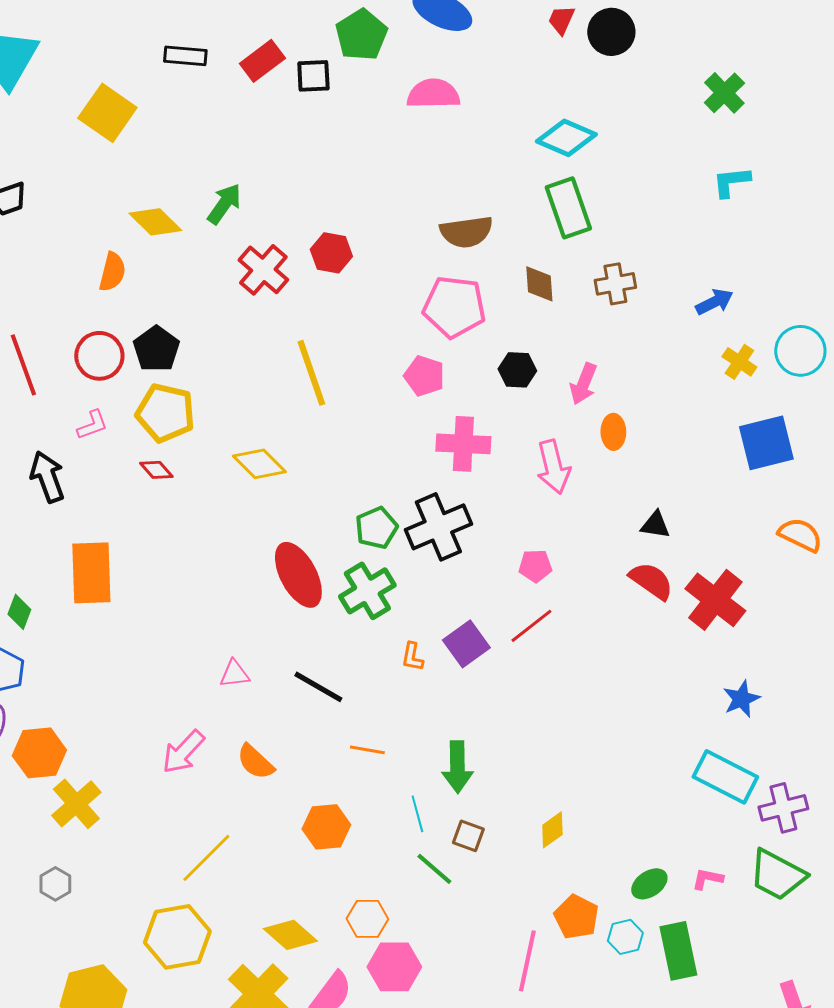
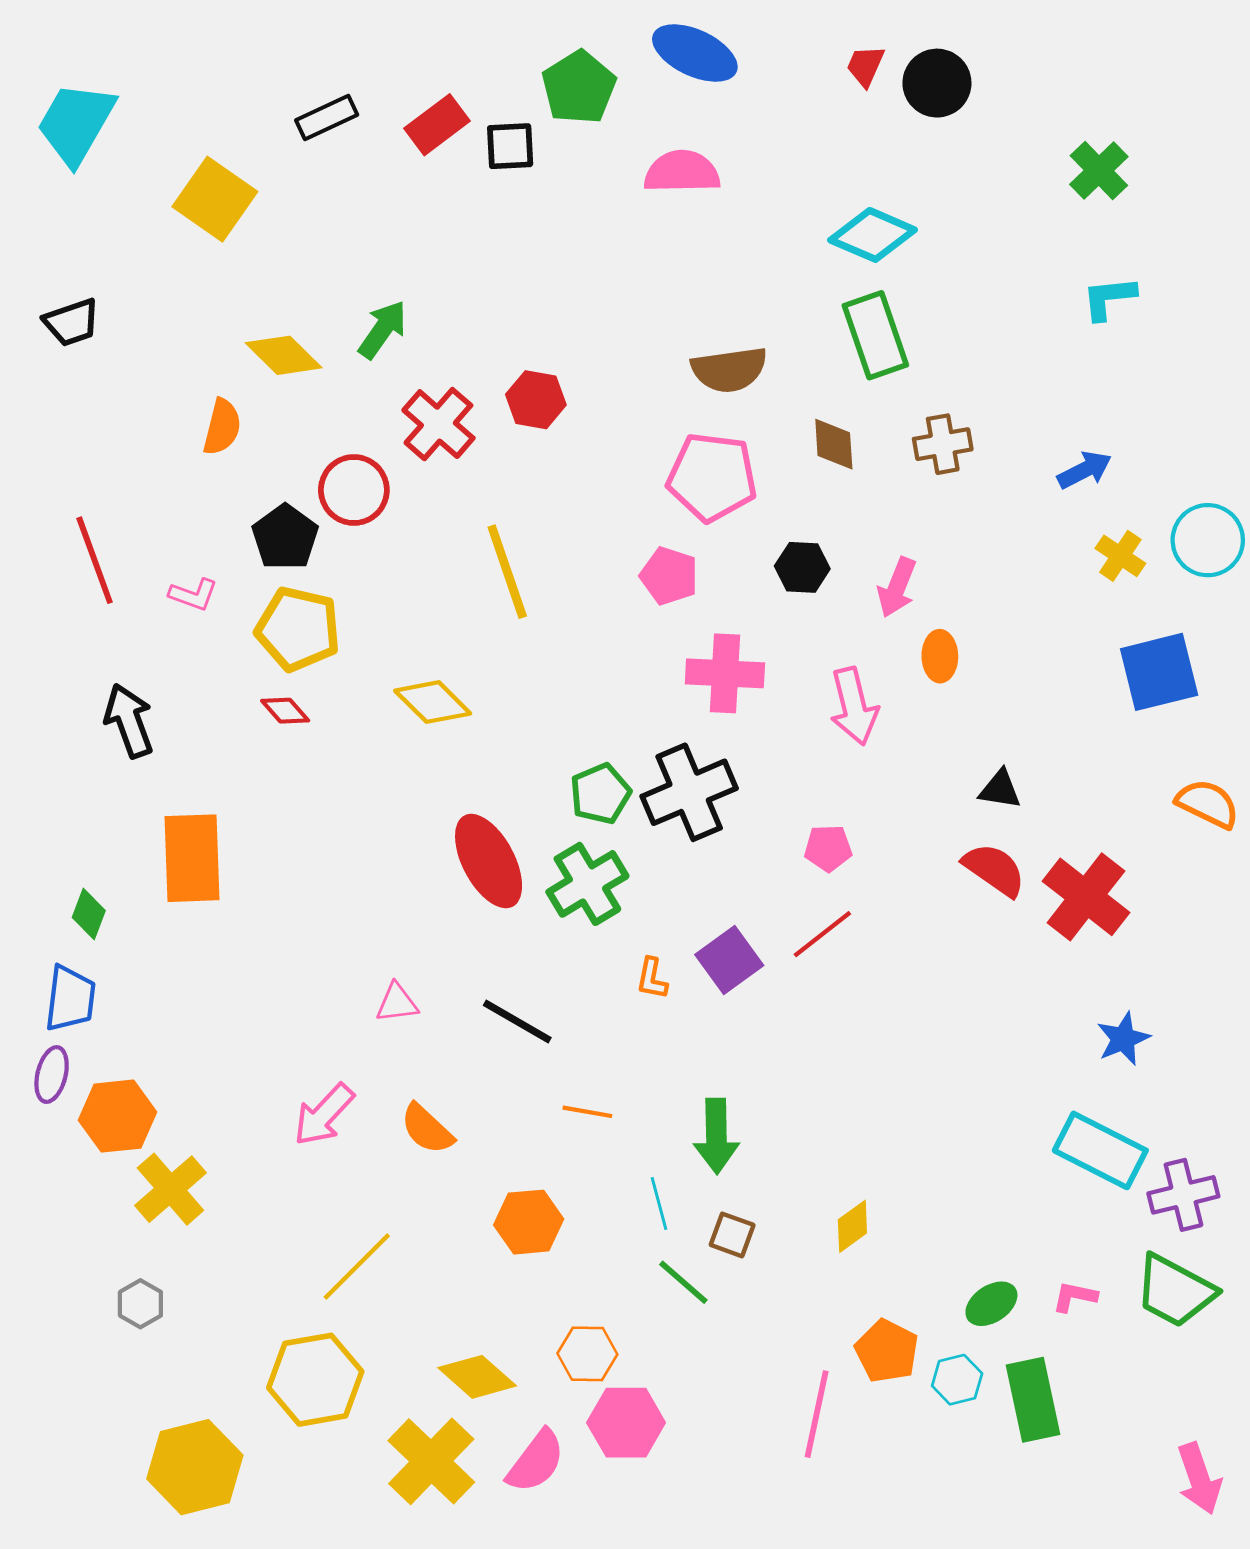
black rectangle: (185, 56) -> (327, 117), turned -30
red circle: (99, 356) -> (354, 490), moved
pink L-shape: (92, 425) -> (193, 595), moved, turned 40

